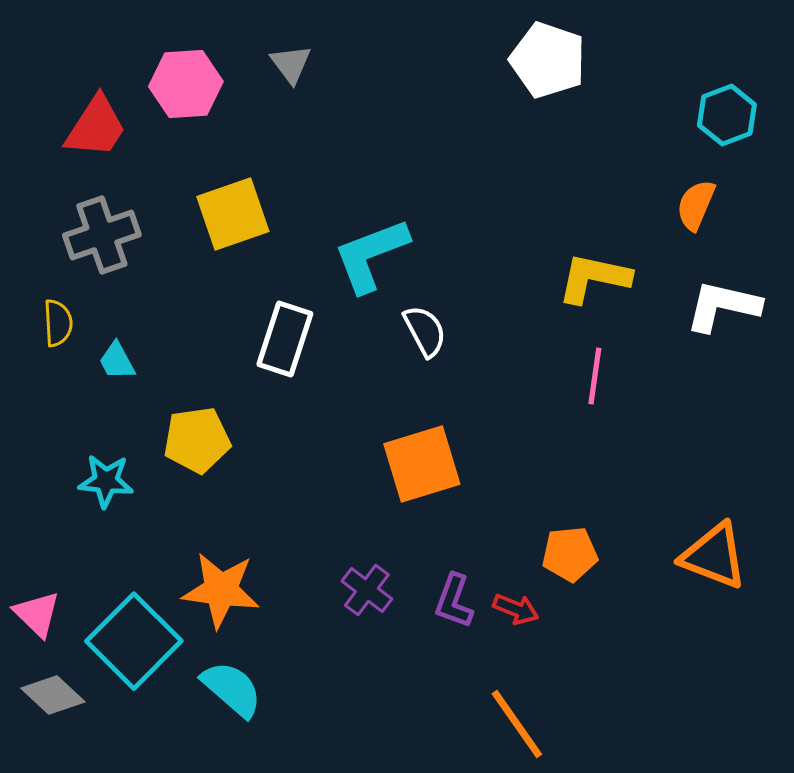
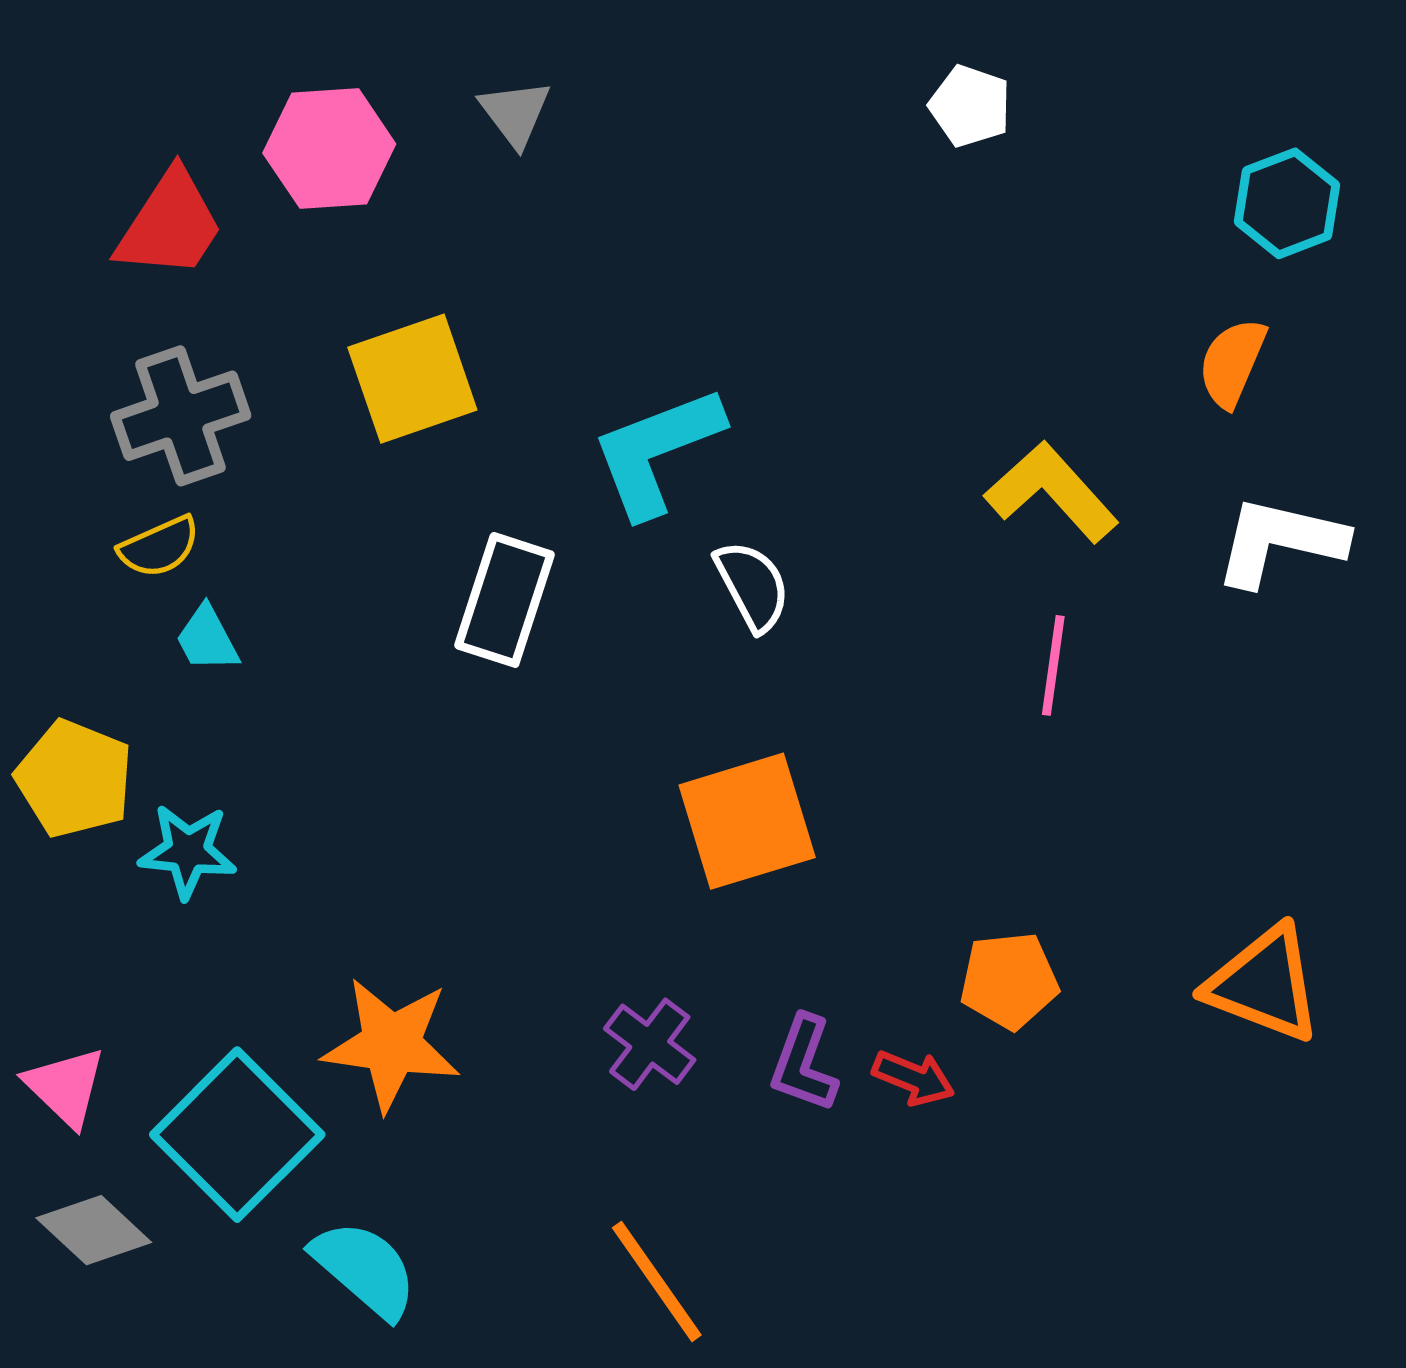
white pentagon: (548, 60) -> (970, 106), size x0.6
yellow L-shape: (594, 278) -> (1052, 492), turned 36
yellow semicircle: (58, 323) -> (159, 547), moved, turned 69
yellow pentagon: (197, 440) -> (74, 779), moved, turned 30
cyan semicircle: (232, 689) -> (365, 1269), moved
orange line: (517, 724) -> (657, 1281), moved

